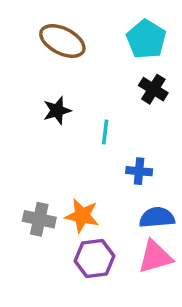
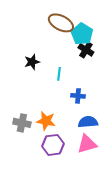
cyan pentagon: (146, 39) -> (82, 34), moved
brown ellipse: (62, 41) -> (61, 23), moved

